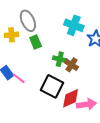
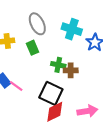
gray ellipse: (28, 21) -> (37, 24), moved
brown cross: (72, 65) -> (71, 70), turned -32
red diamond: (71, 98) -> (55, 112), moved

